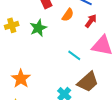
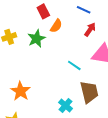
orange semicircle: (68, 15) -> (56, 26), moved
brown trapezoid: (88, 82) -> (89, 92), turned -60

